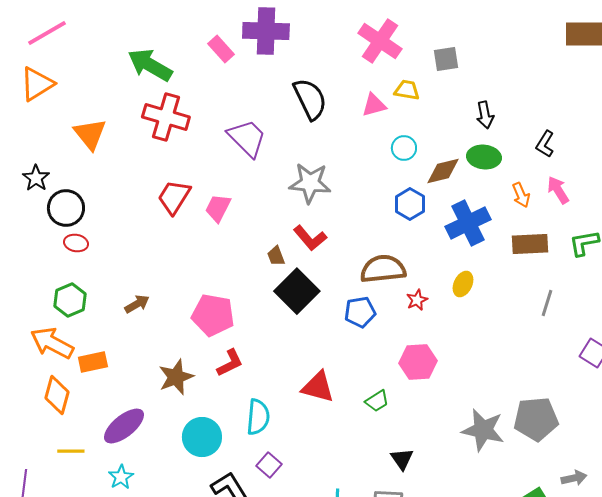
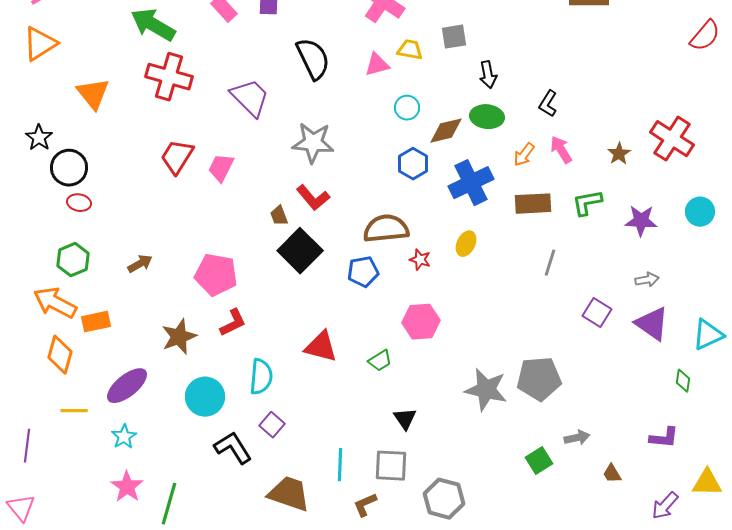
gray square: (446, 59) -> (454, 37), moved
orange arrow: (521, 195) -> (524, 155), turned 60
red star: (417, 300) -> (420, 260), turned -30

